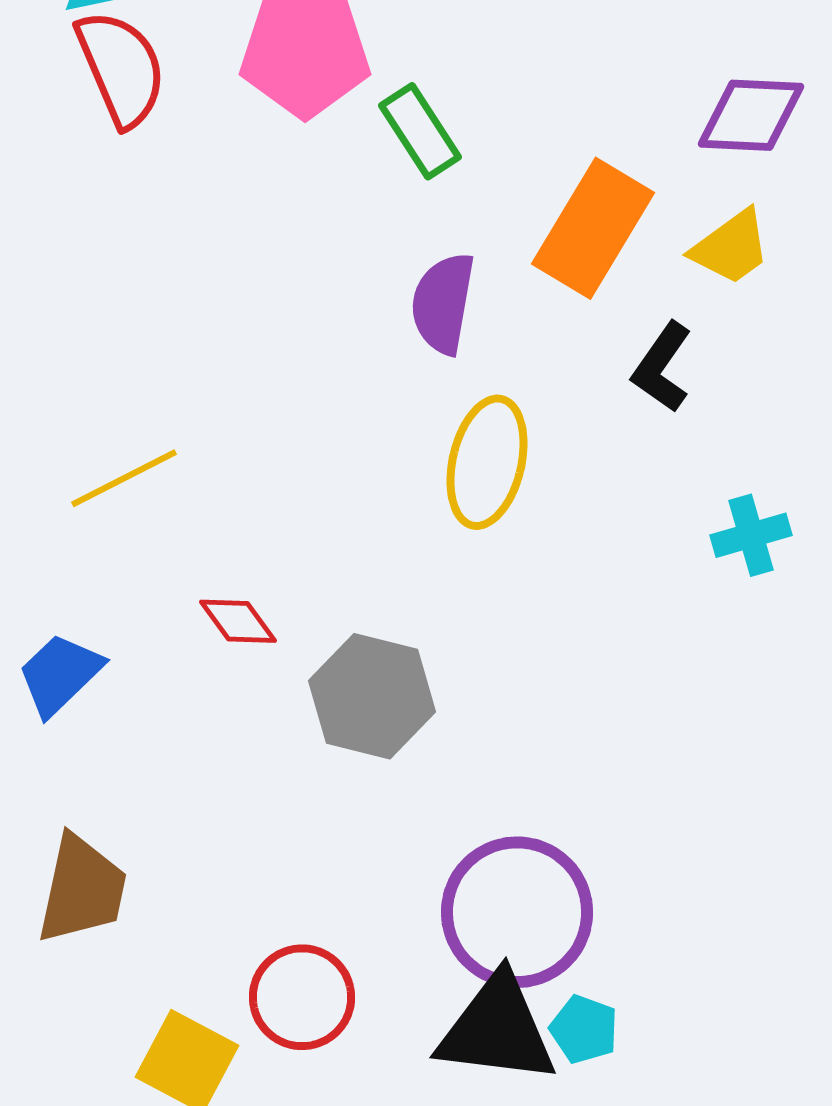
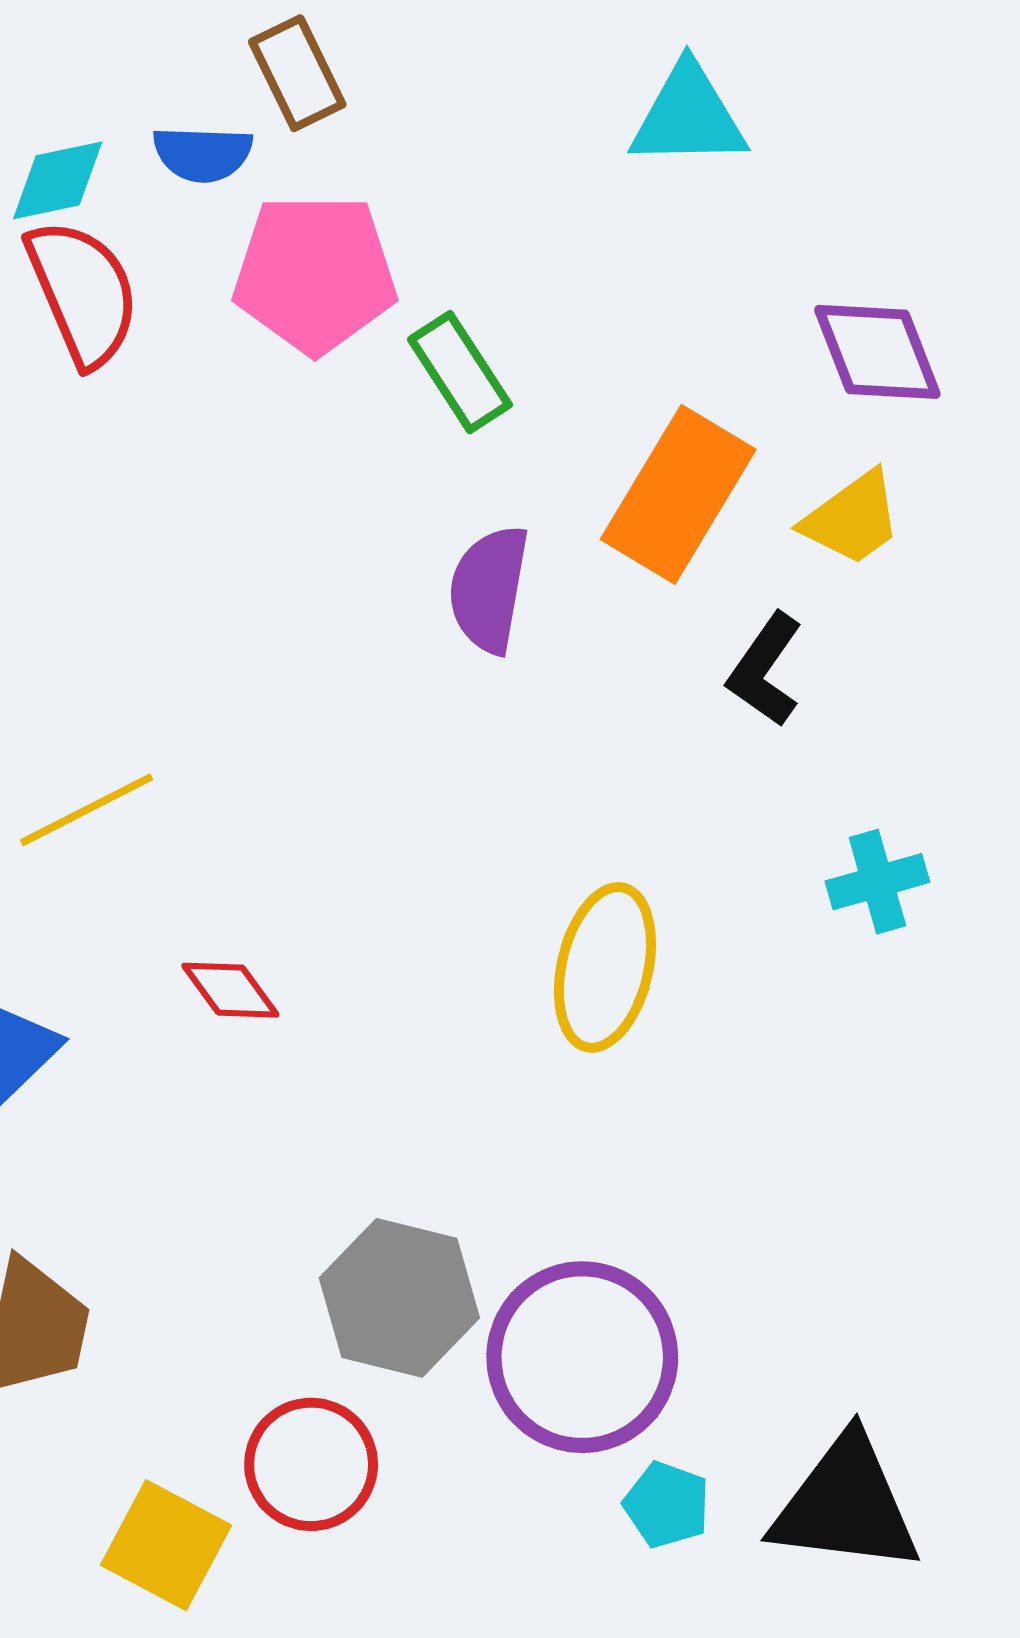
purple diamond: (751, 115) -> (877, 352), turned 66
yellow ellipse: (487, 462) -> (605, 967), moved
gray hexagon: (372, 696) -> (399, 1298), moved
black triangle: (497, 1029) -> (846, 1505), moved

